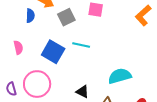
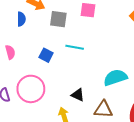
gray square: (66, 17) -> (58, 19), turned 36
blue square: (53, 52) -> (46, 55), size x0.6

